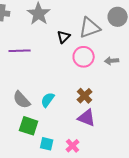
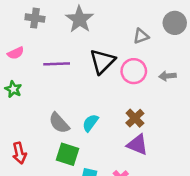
gray triangle: (90, 28) -> (141, 36), size x0.6
black triangle: (64, 37) -> (102, 61), moved, size x1.6

